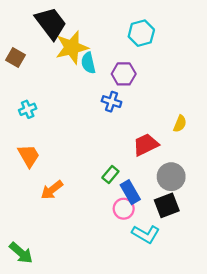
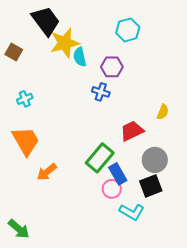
orange trapezoid: (29, 156) -> (26, 141), size x1.4
green rectangle: (110, 174) -> (100, 158), size x1.8

